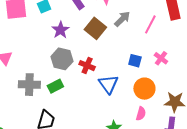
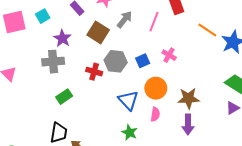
gray hexagon: (62, 59) -> (116, 61), moved
blue square: (135, 61) -> (143, 61), turned -32
blue triangle: (108, 84) -> (128, 100), moved
gray cross: (29, 85) -> (53, 62), moved

